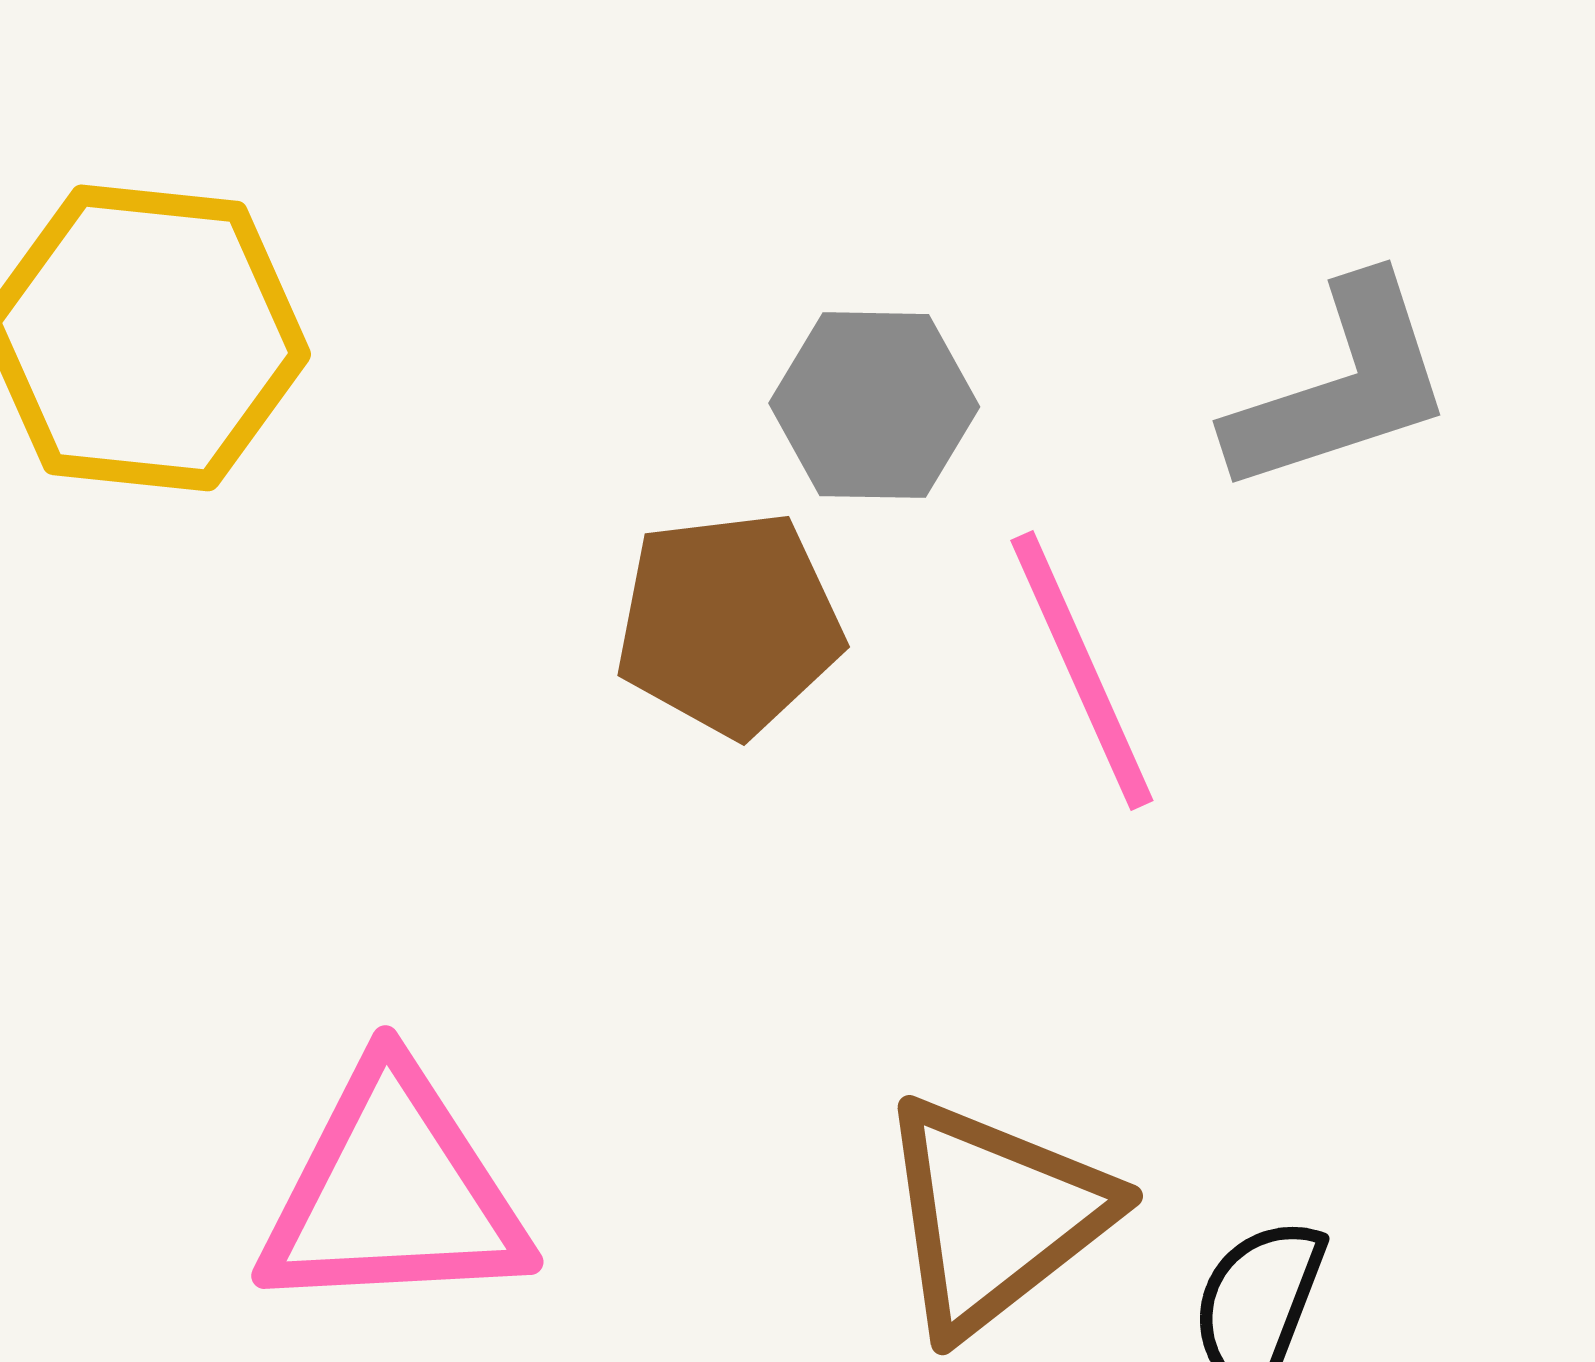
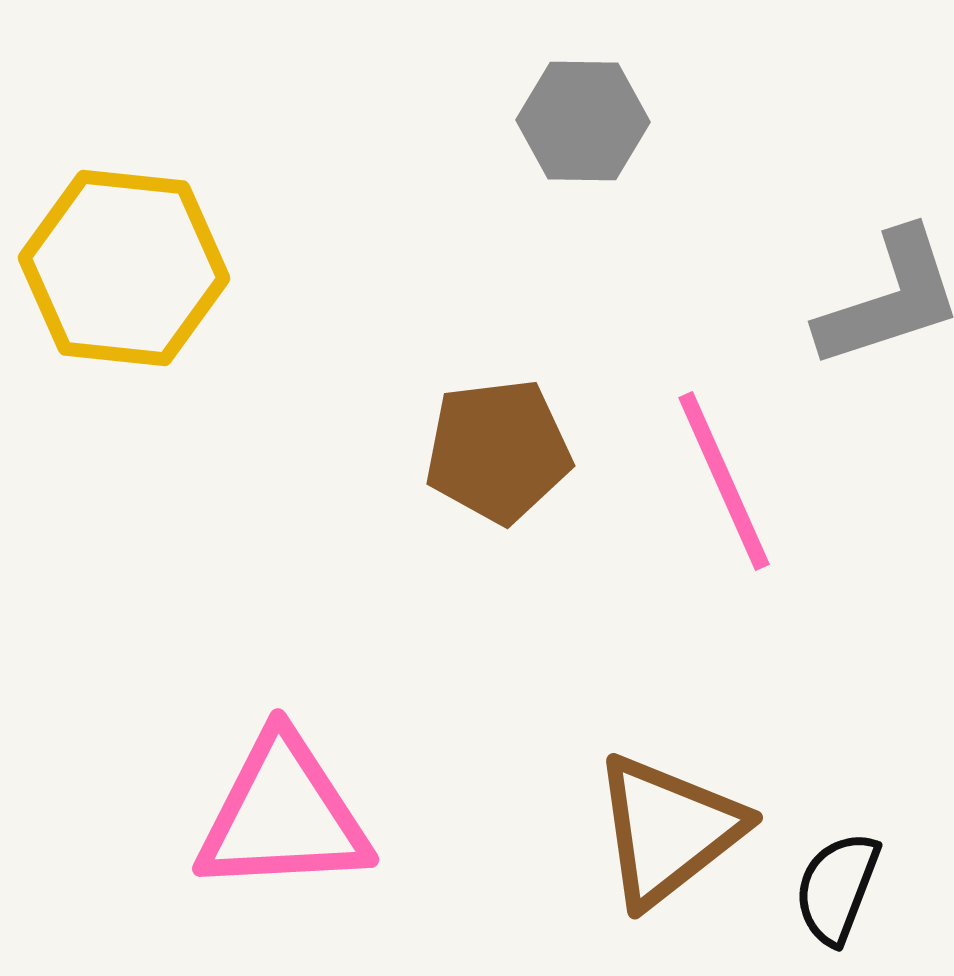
gray hexagon: (874, 405) -> (583, 121), moved

